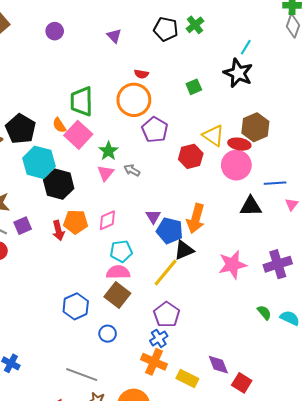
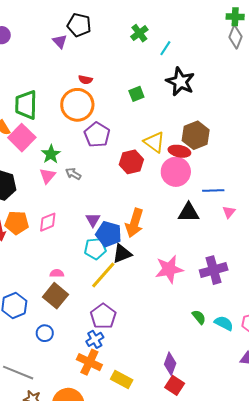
black pentagon: (166, 29) -> (79, 25), moved
cyan line: (246, 47) -> (165, 48), moved
cyan pentagon: (121, 251) -> (95, 249), moved
pink semicircle: (118, 272) -> (57, 273), size x0.6
purple diamond: (218, 365) -> (170, 364), moved, turned 40

